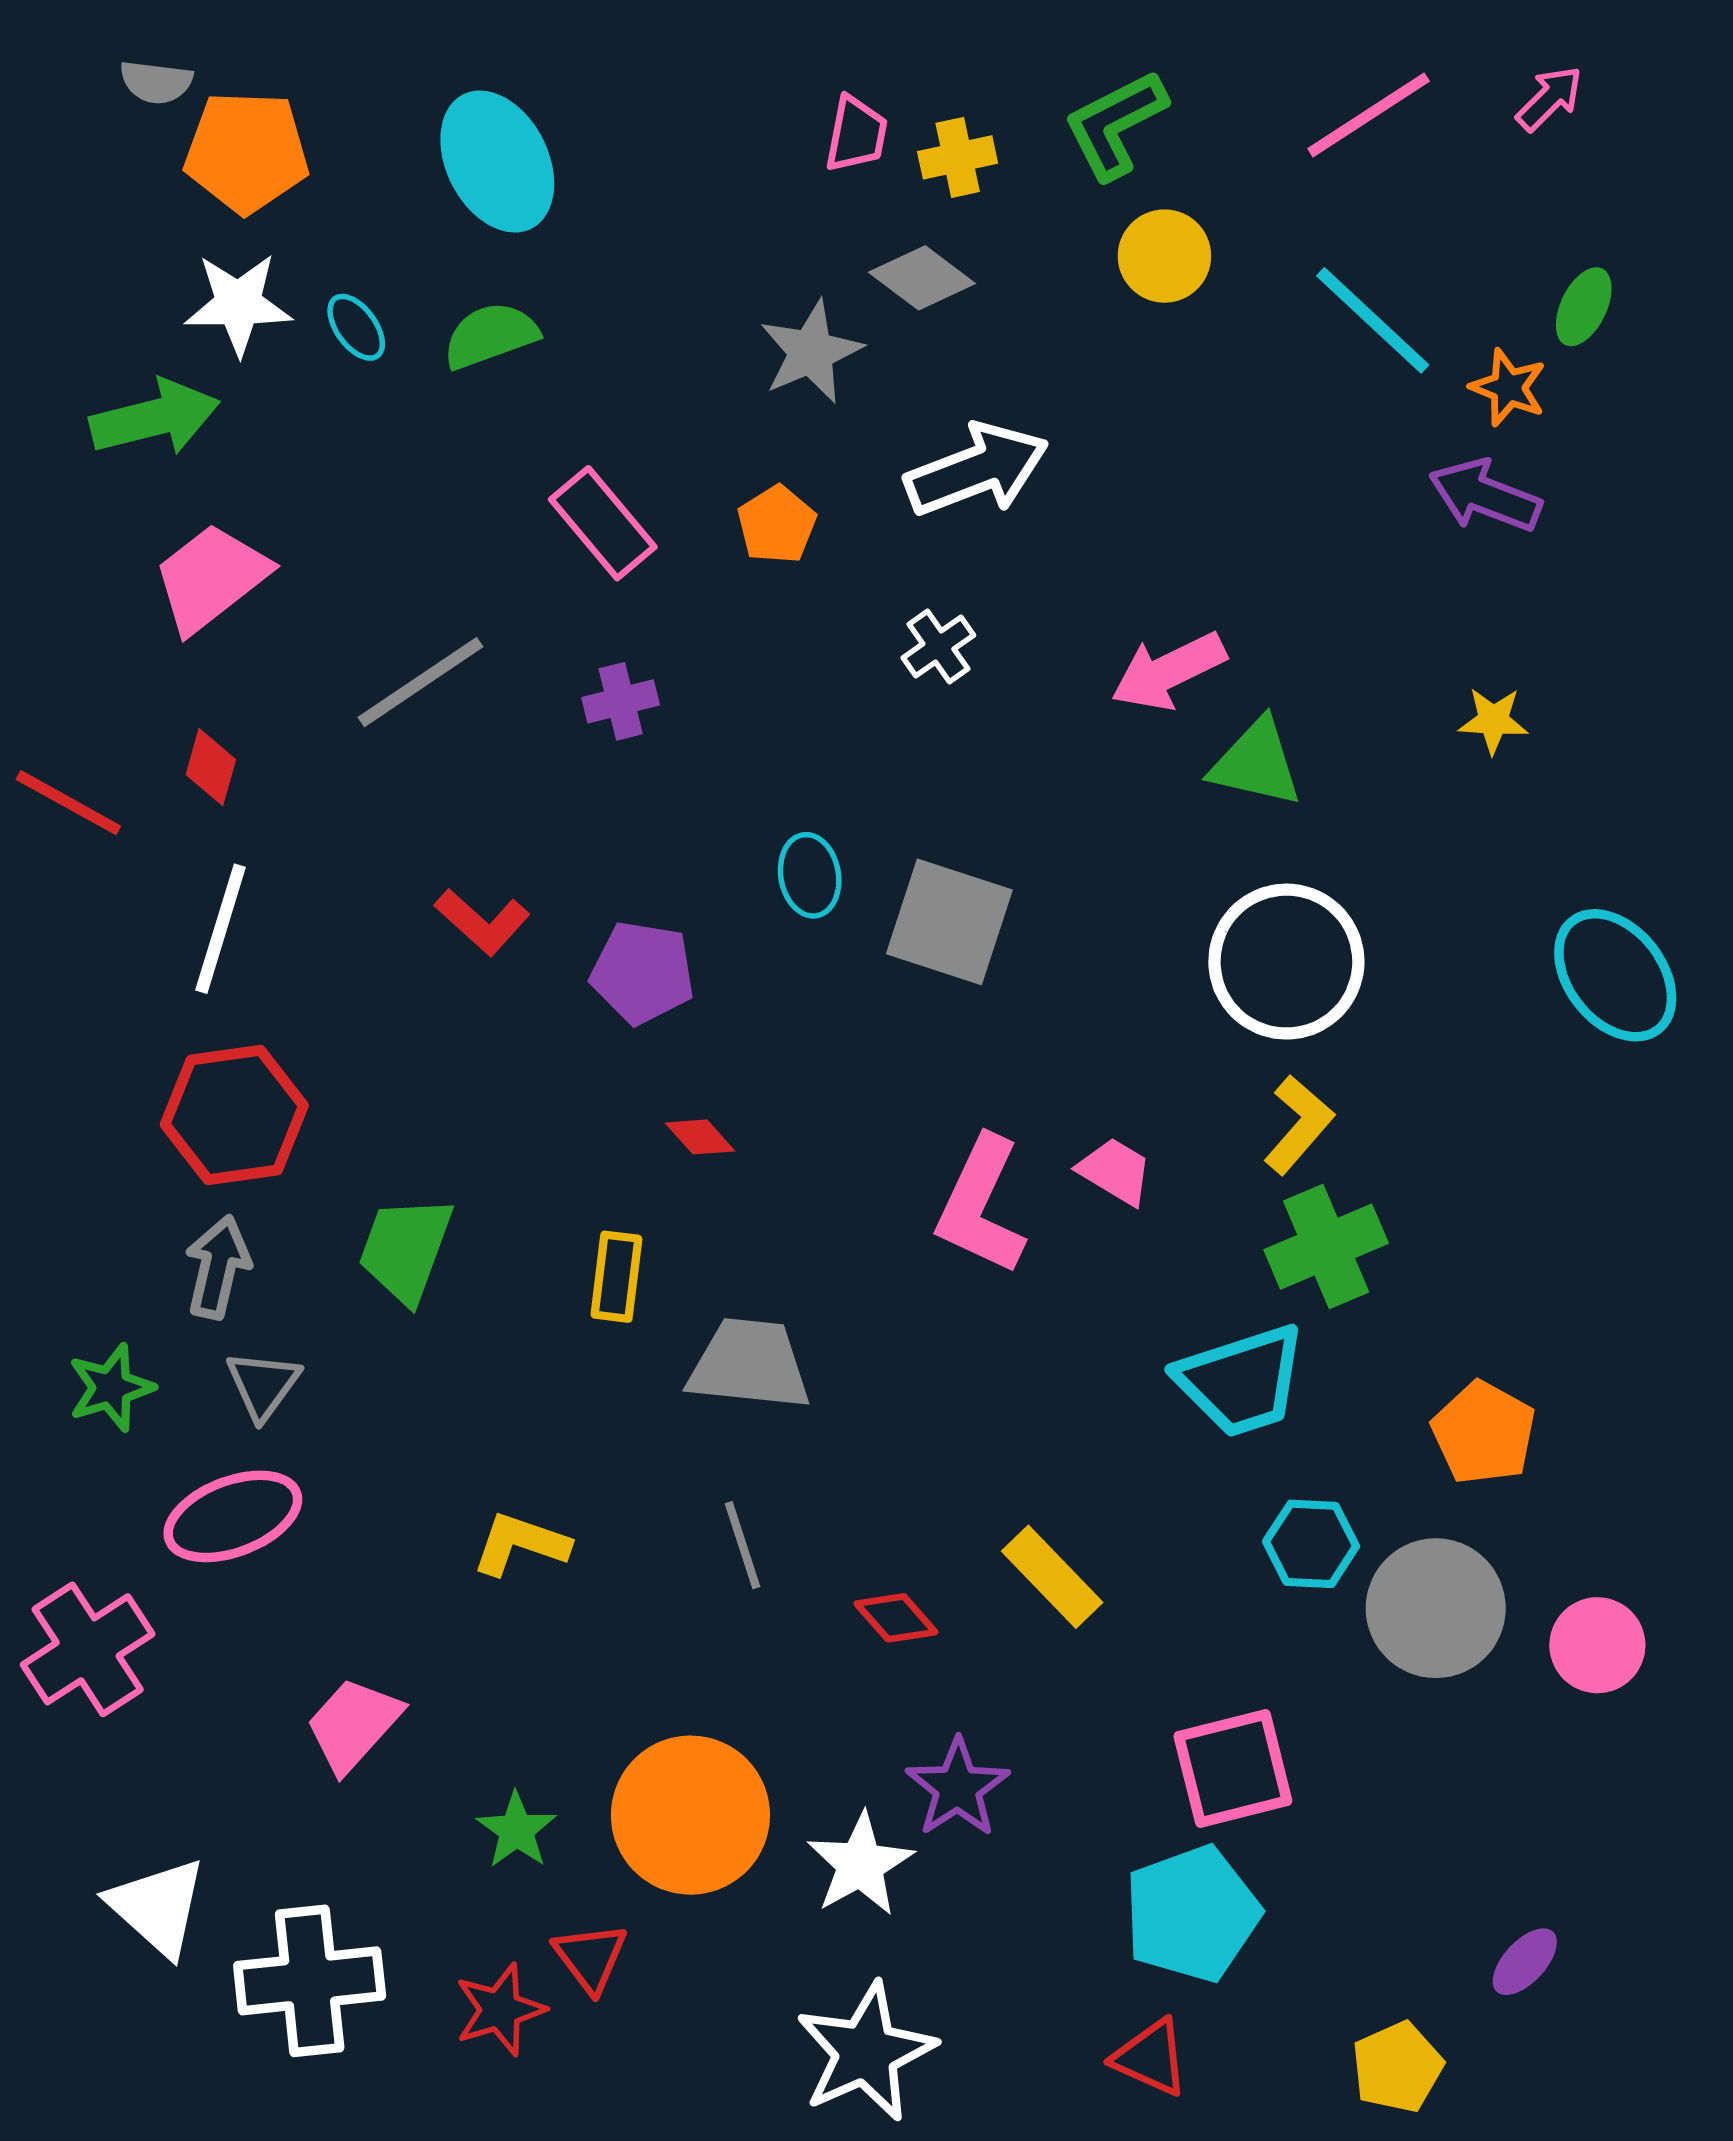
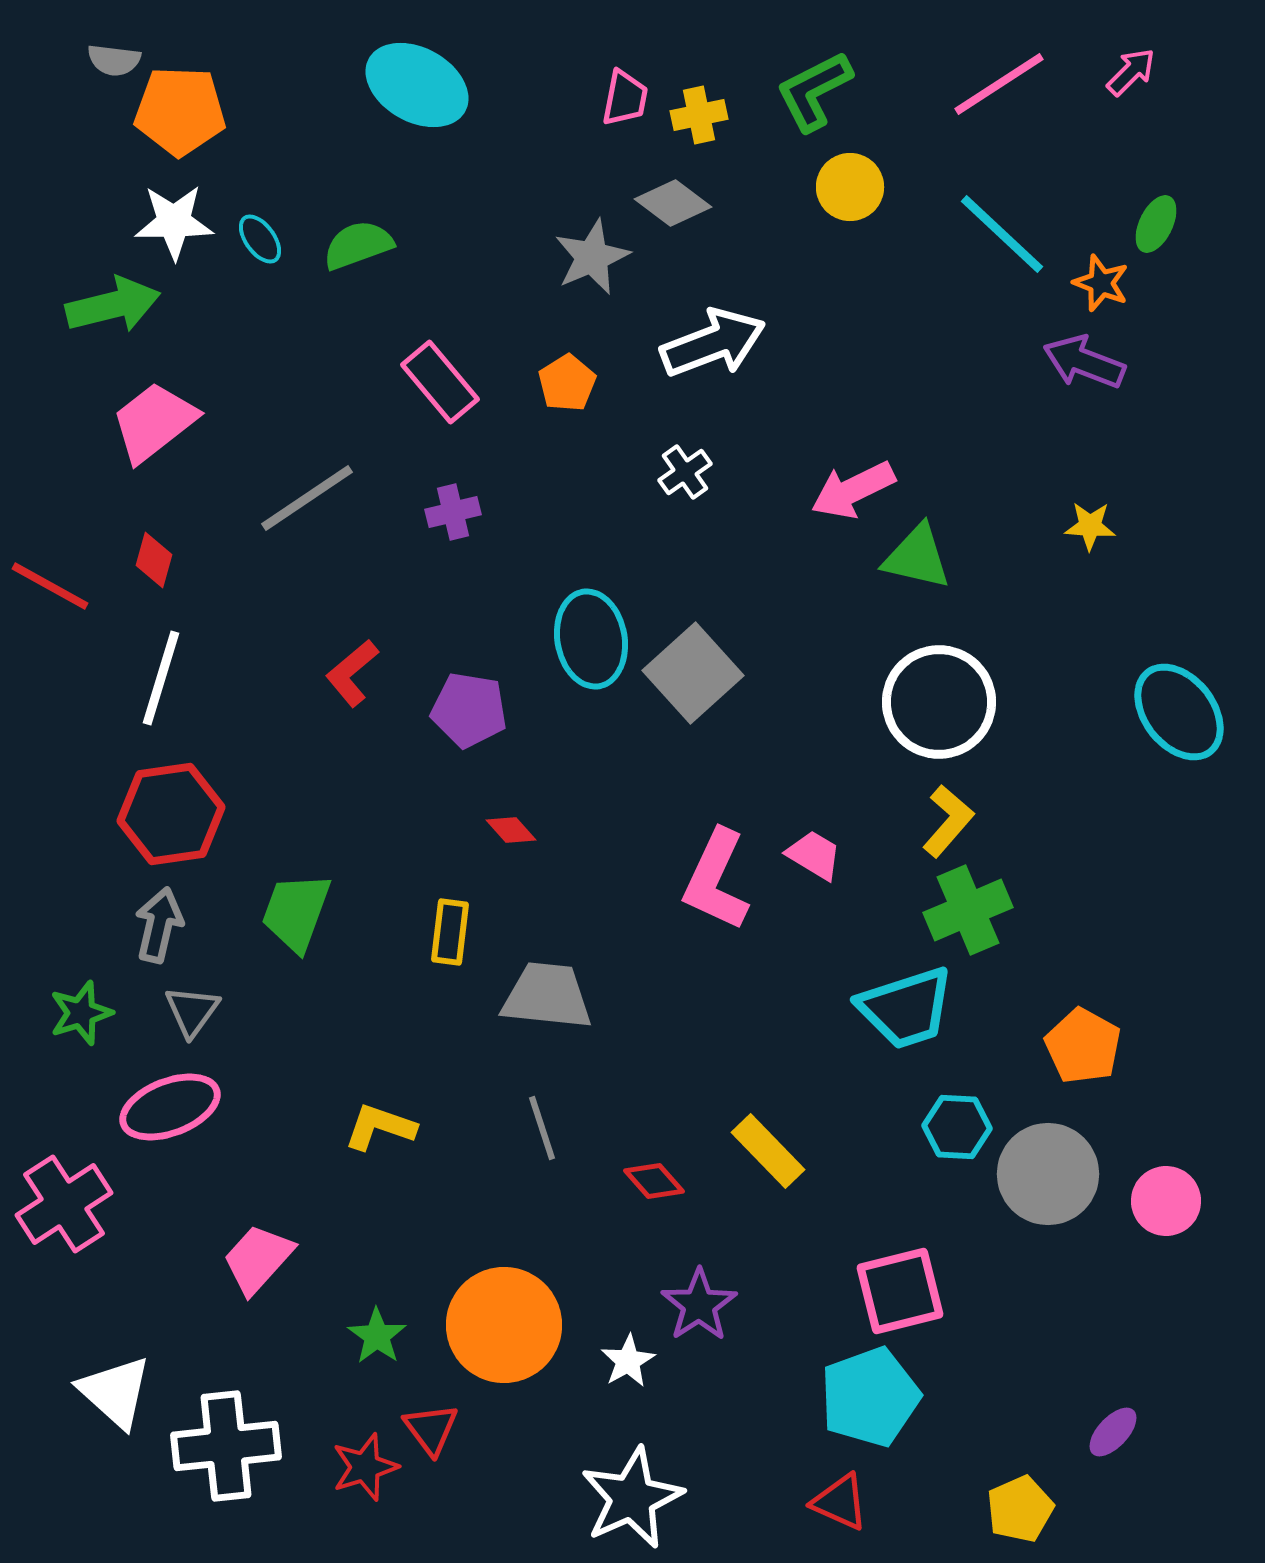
cyan ellipse: (497, 162) -> (417, 85), moved, turned -34
cyan ellipse: (810, 875) -> (591, 639), size x1.6
red L-shape: (482, 922) -> (352, 673), turned 98
gray square: (949, 922) -> (693, 673), turned 30
white star: (860, 1864) -> (628, 1361), size x0.7

